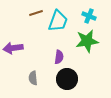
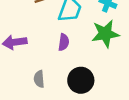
purple semicircle: (59, 57) -> (64, 42), moved

